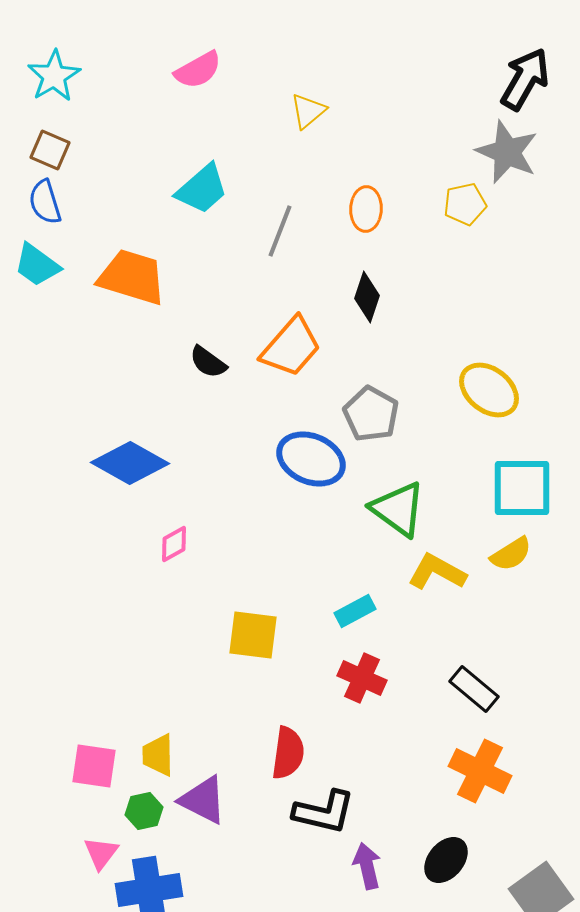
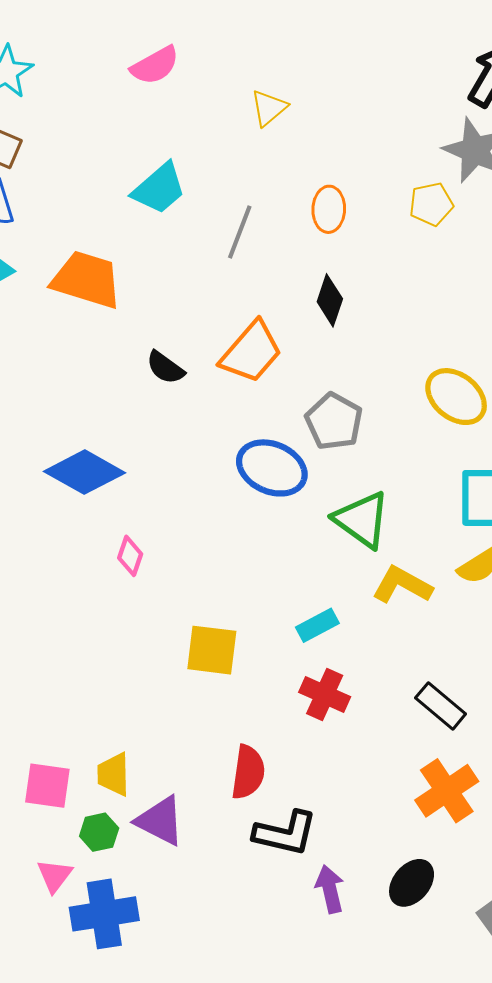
pink diamond: (174, 544) -> (130, 556), turned -42
orange cross: (480, 771) -> (447, 791), turned 30

